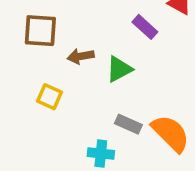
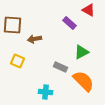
green triangle: (119, 69) -> (82, 52), moved
gray rectangle: (128, 124) -> (60, 67), moved

